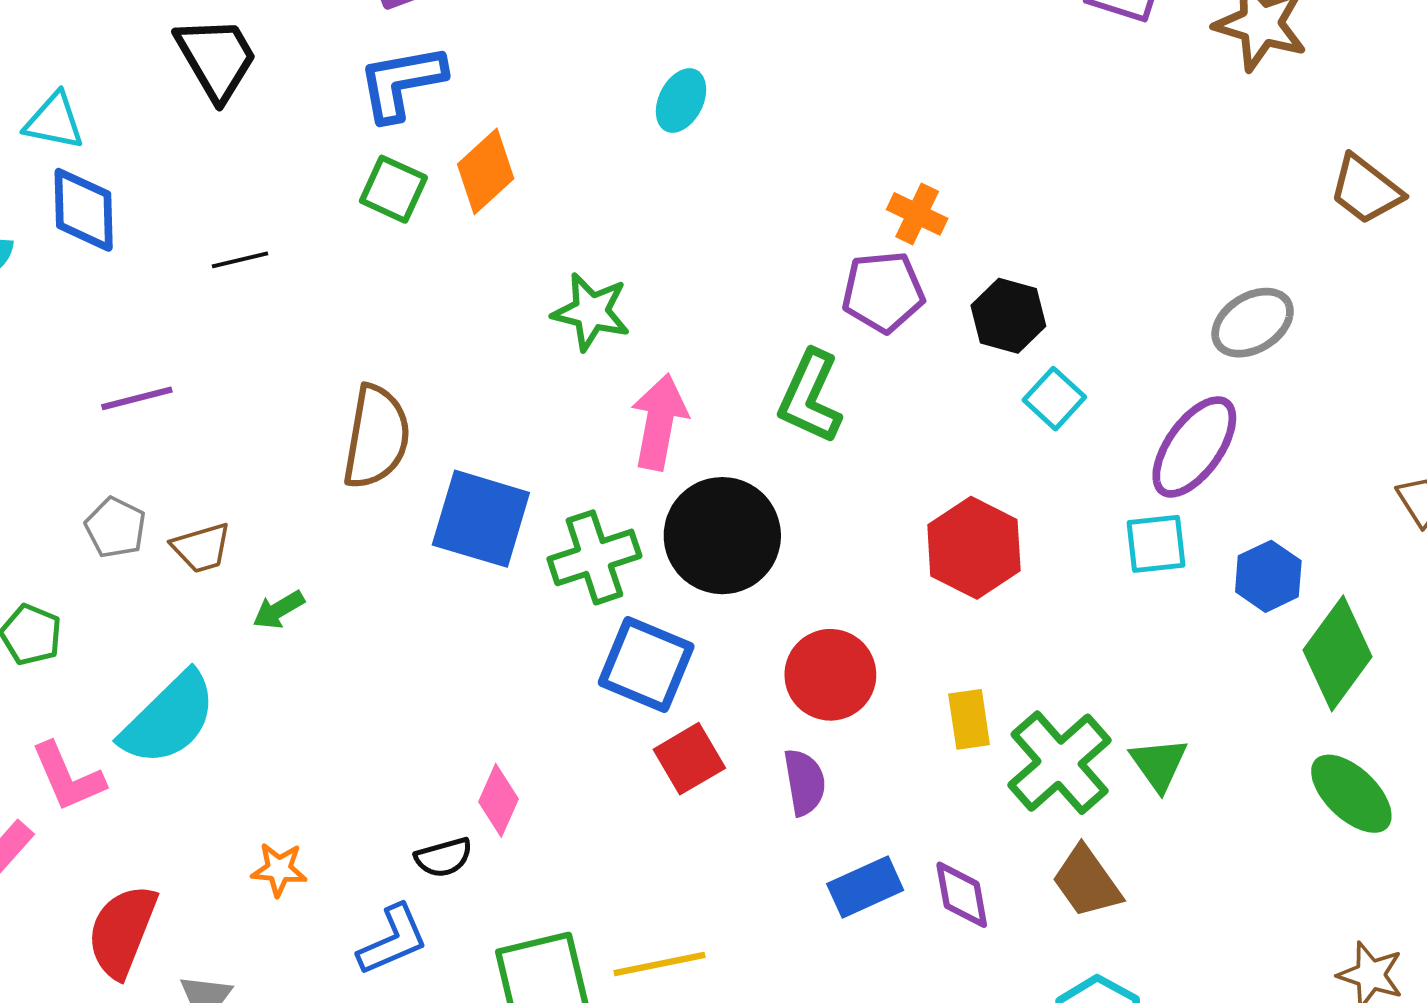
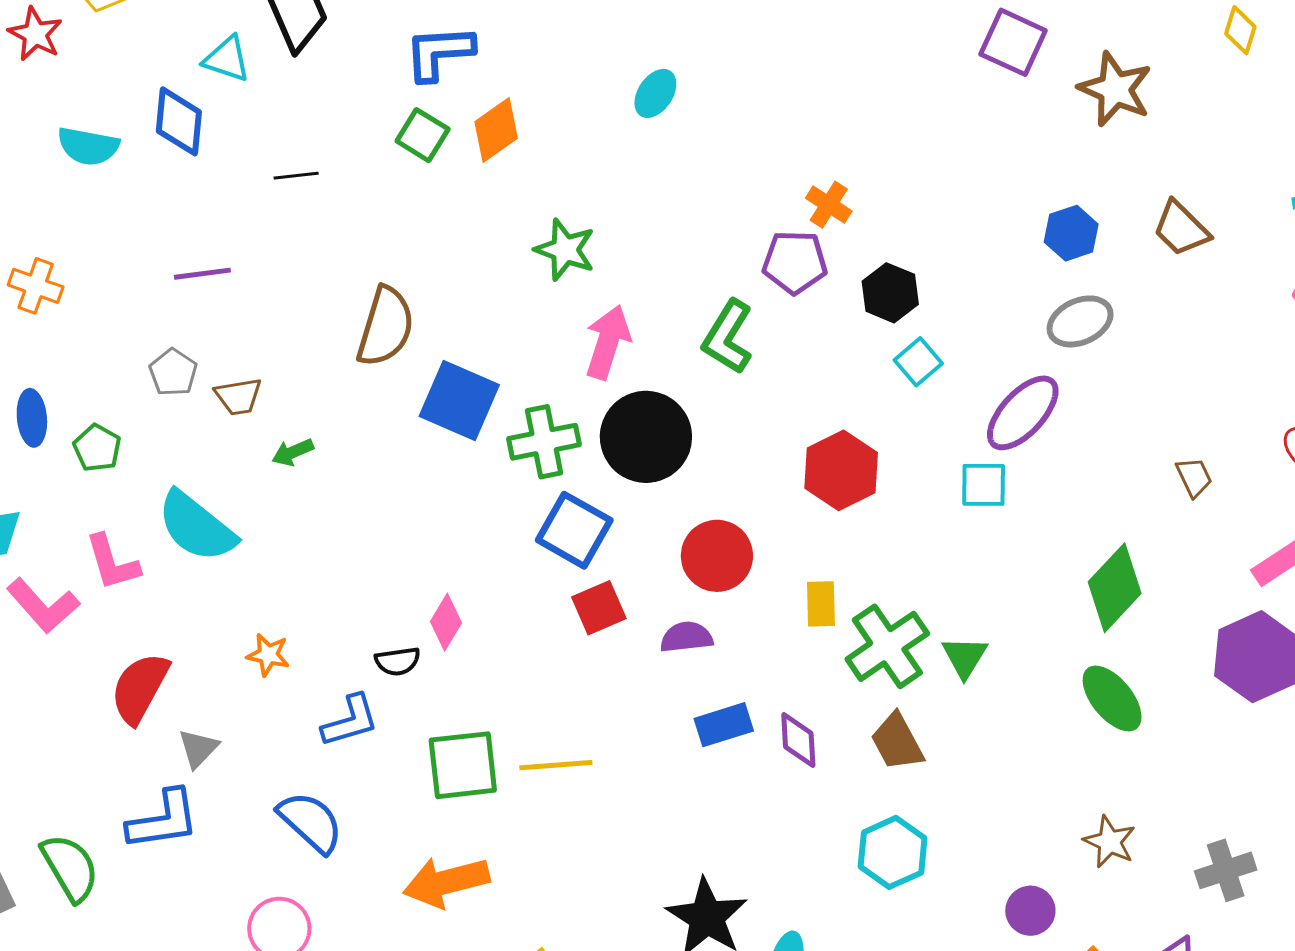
cyan triangle: (54, 121) -> (227, 59), moved
blue hexagon: (1268, 576) -> (1071, 233), moved
cyan semicircle: (169, 719) -> (196, 527), turned 76
purple semicircle: (804, 782) -> (686, 637), turned -94

